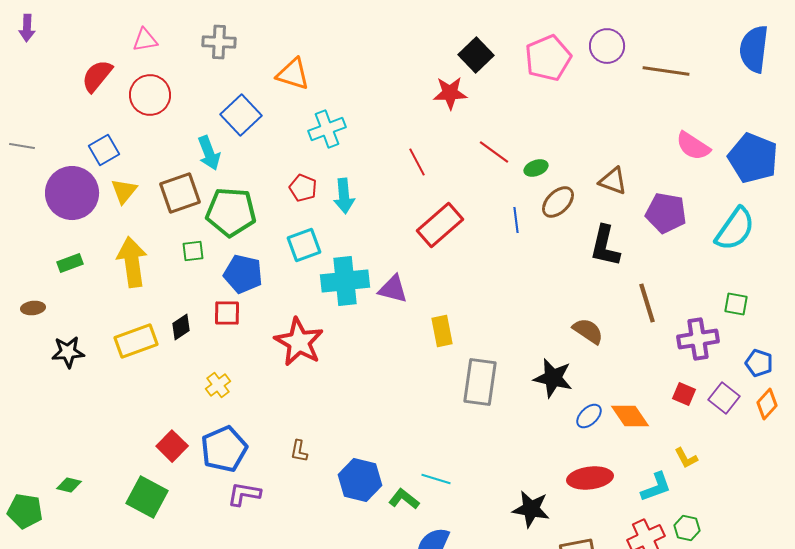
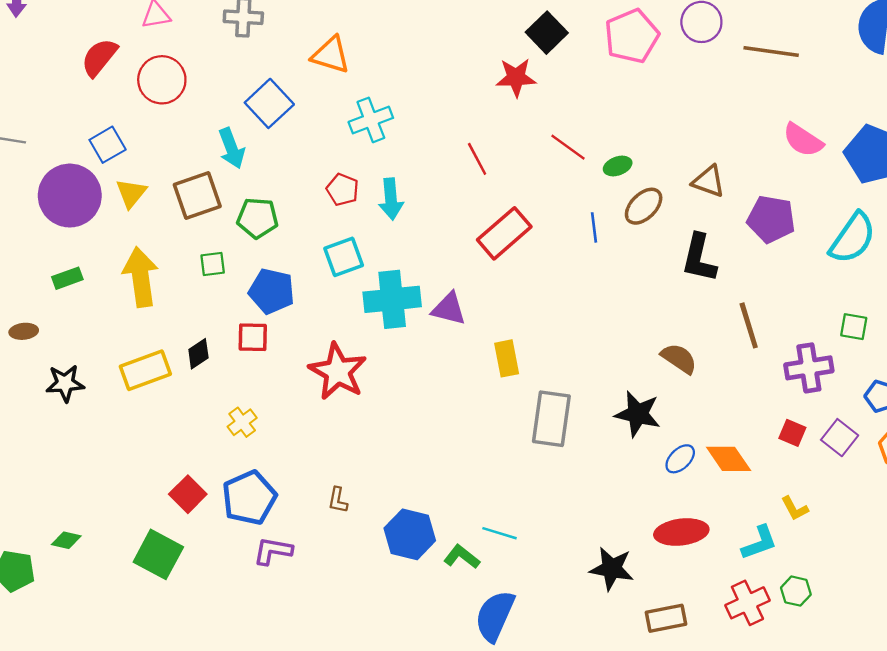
green pentagon: (231, 212) -> (257, 218), size x0.7

